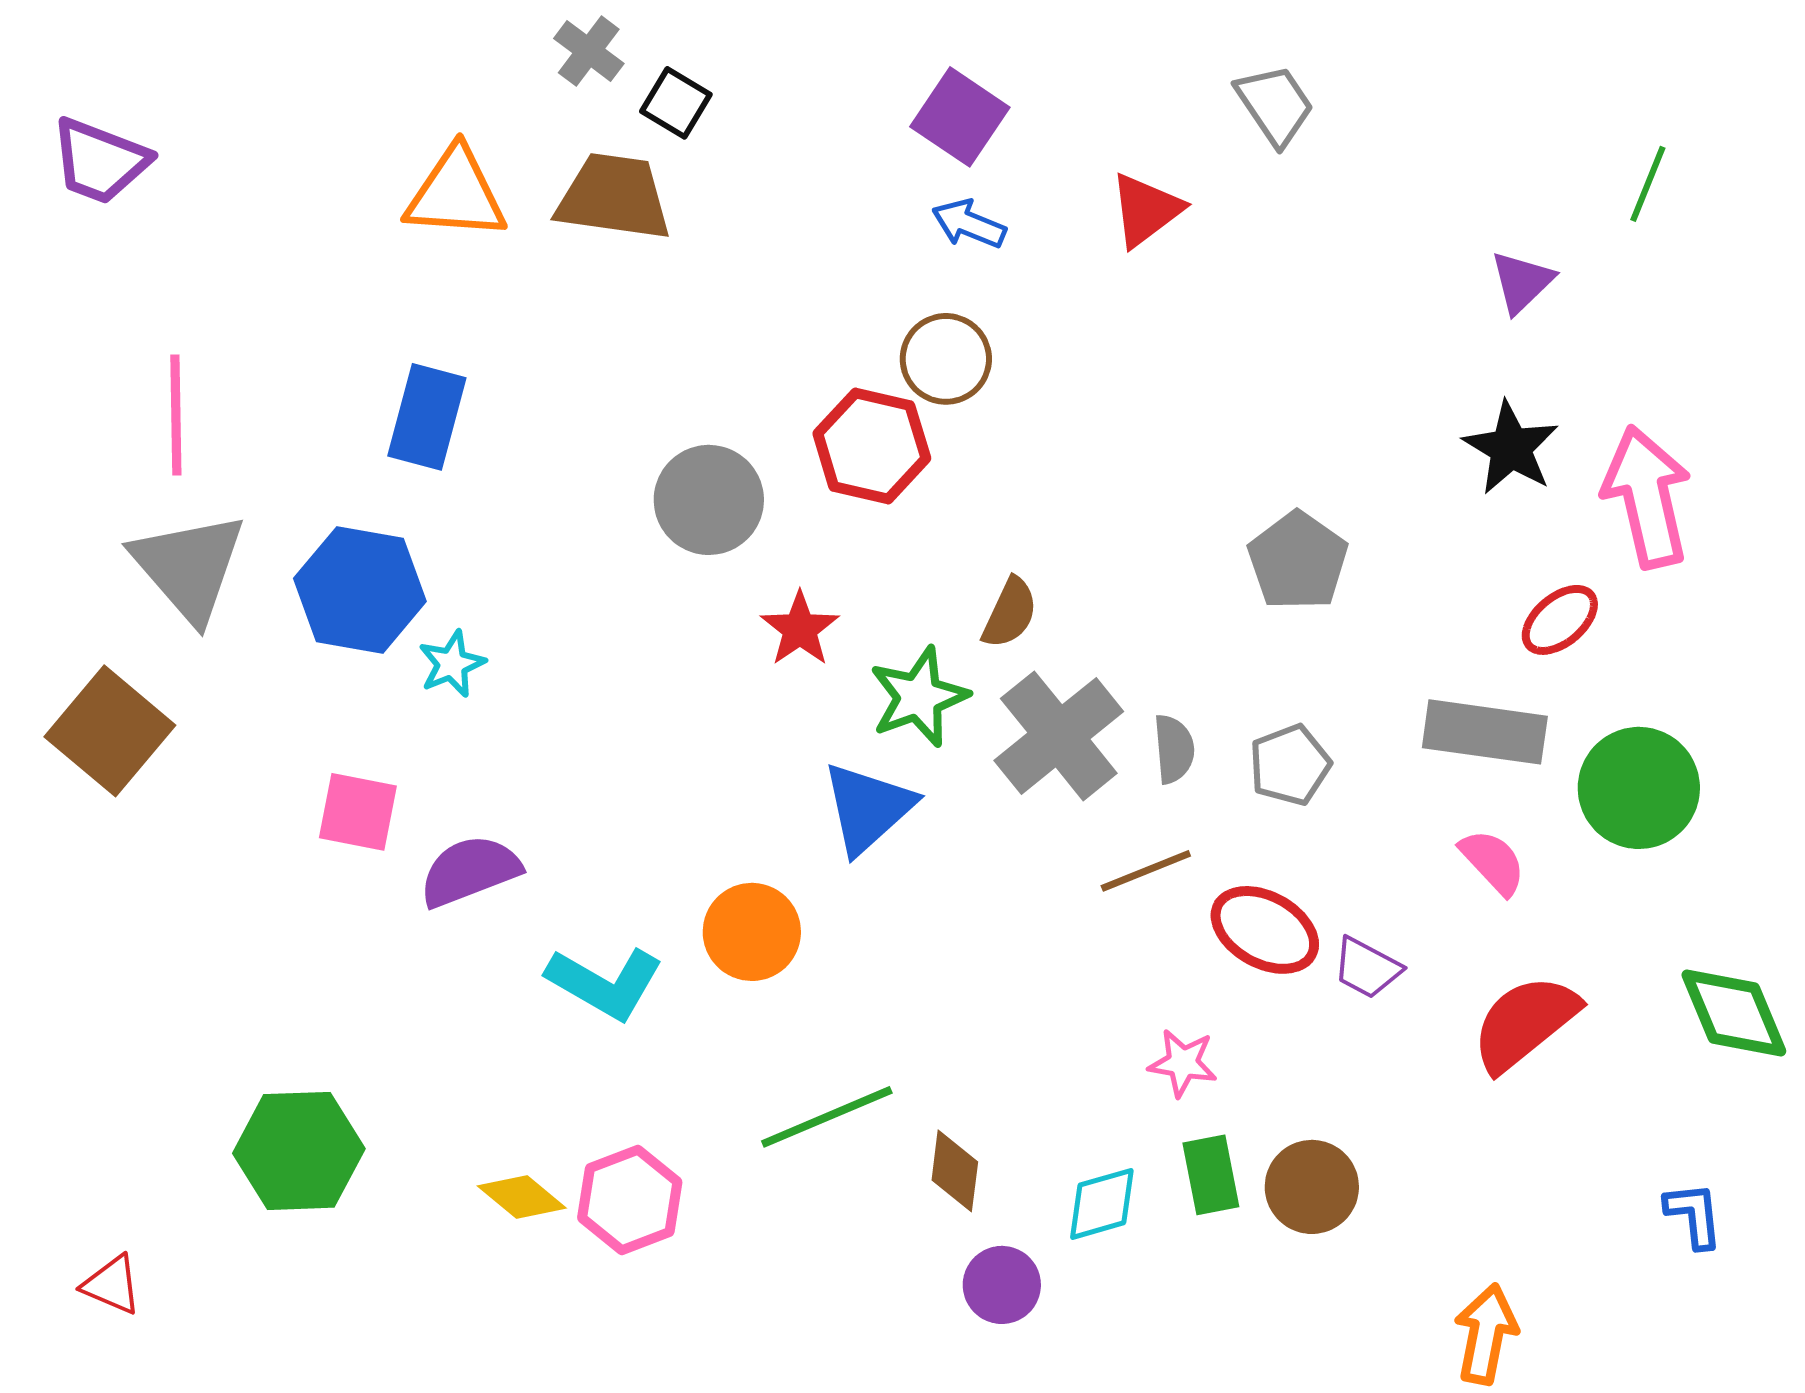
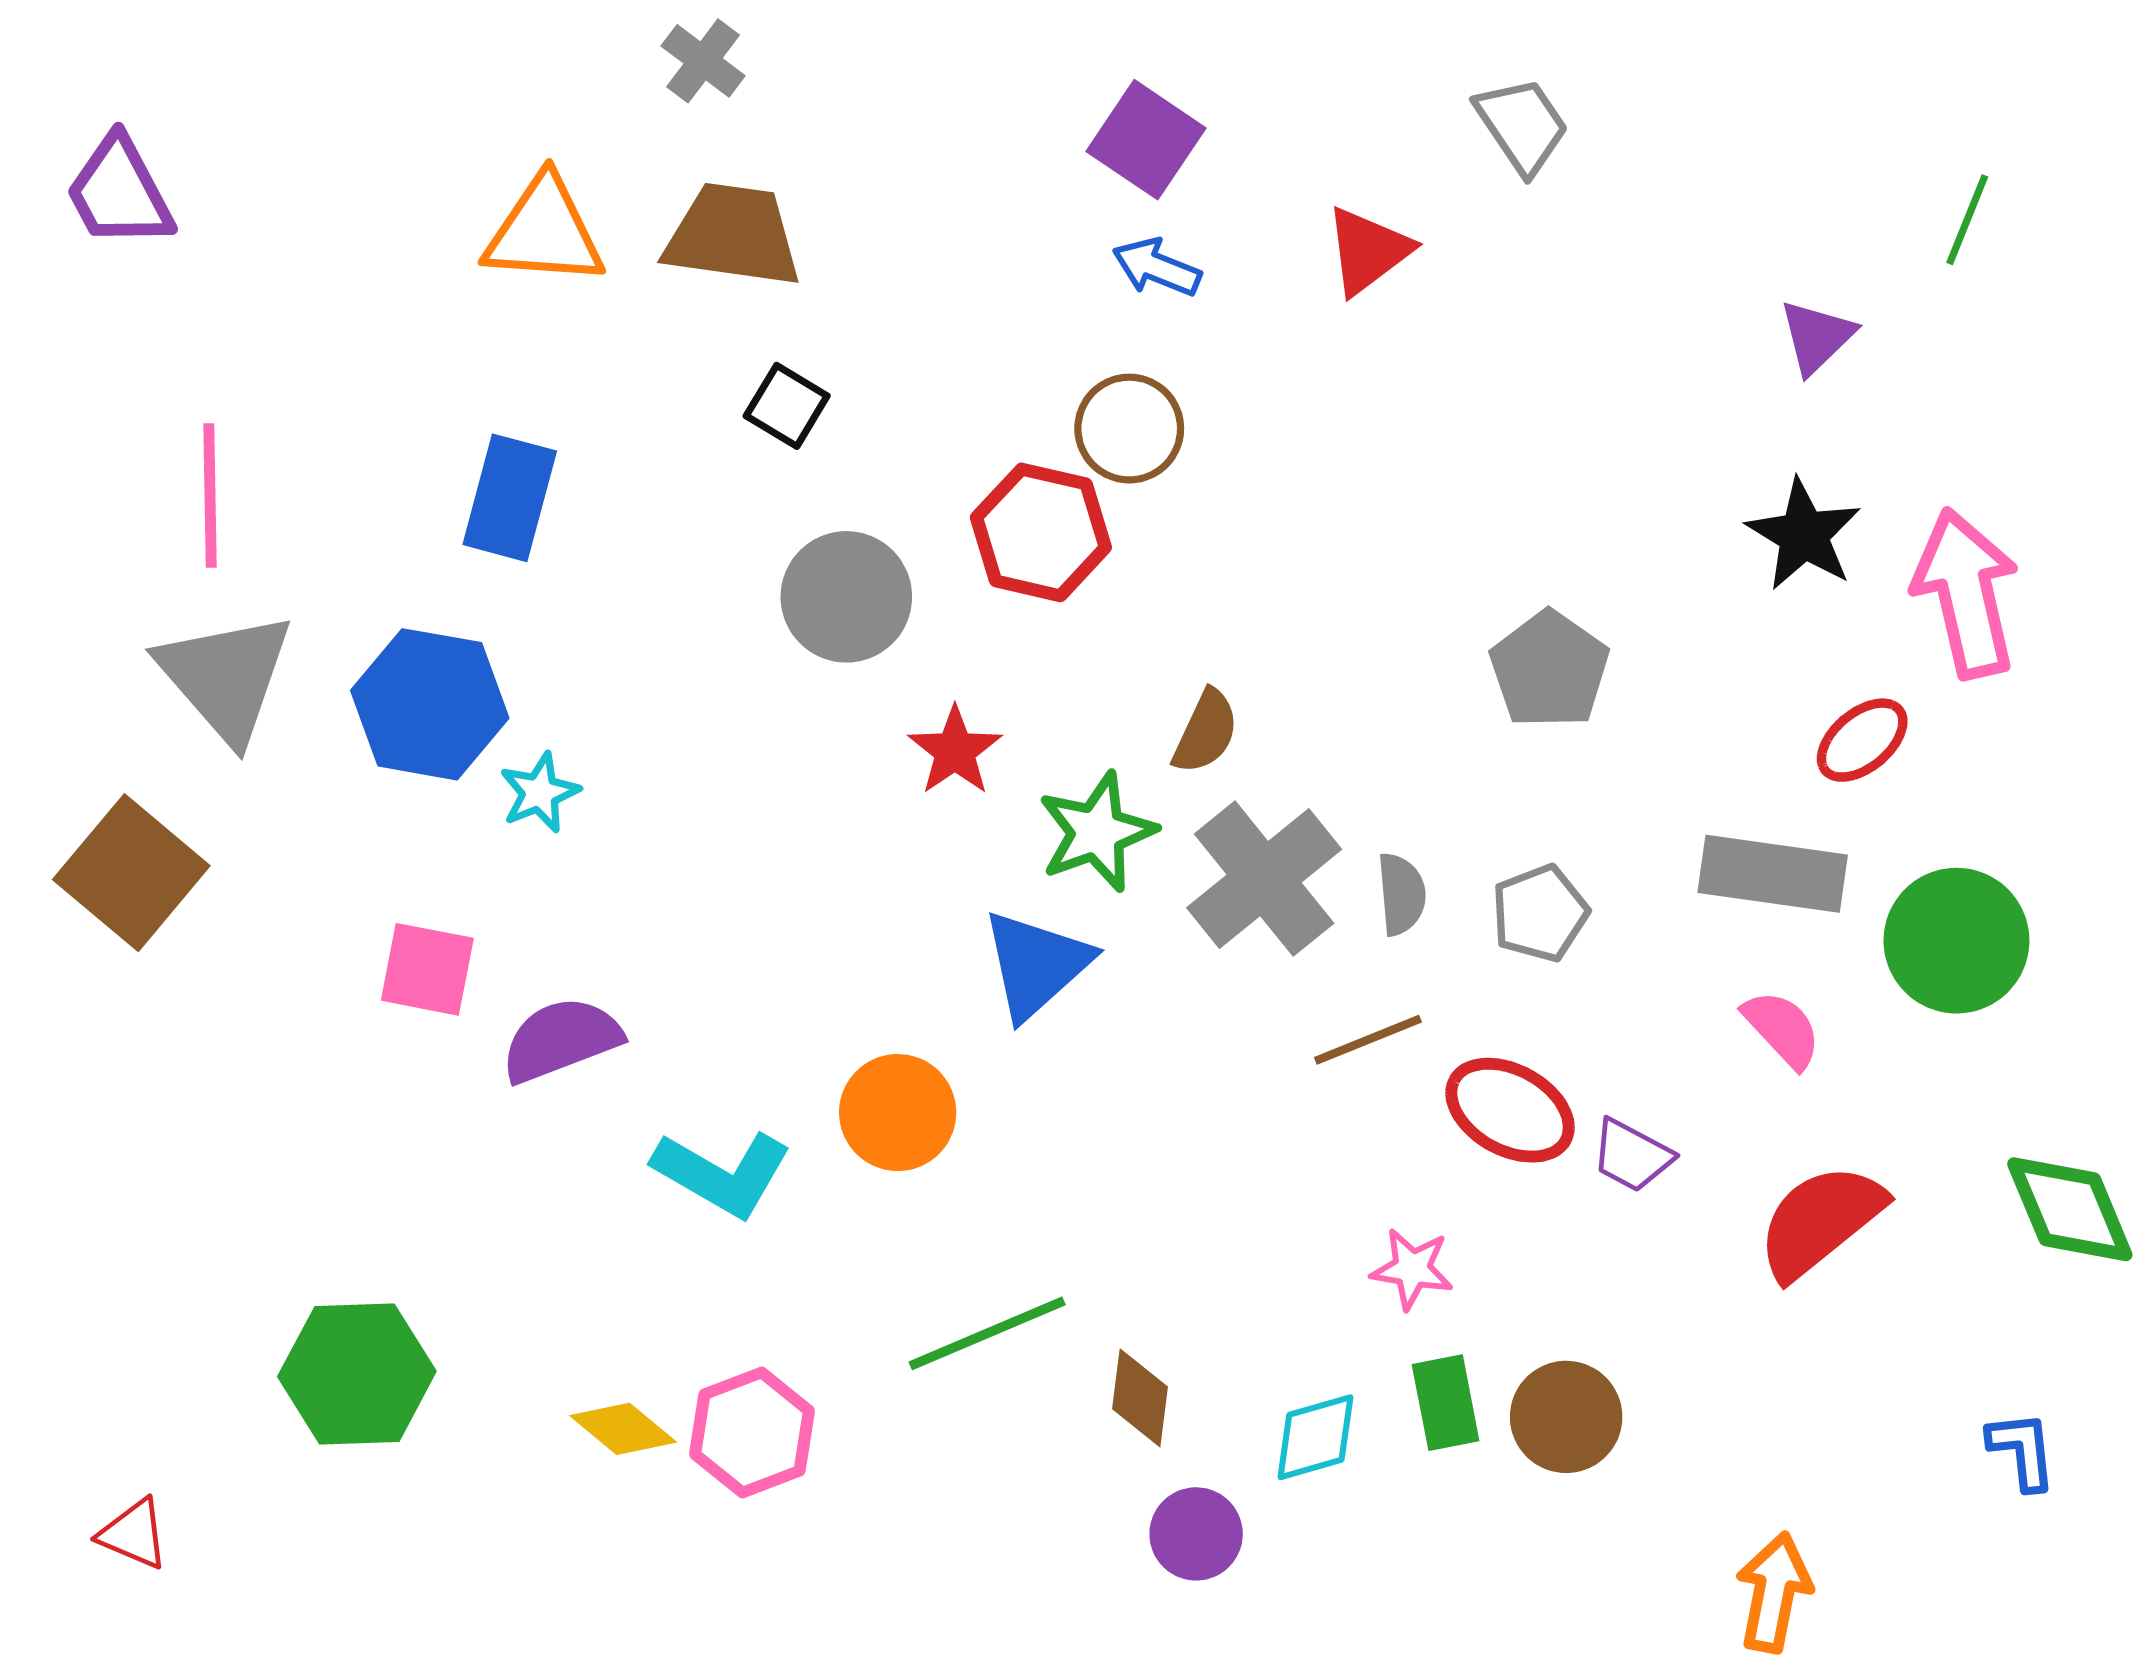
black square: (676, 103) -> (787, 406), moved
purple trapezoid: (100, 161) -> (119, 192), turned 41

